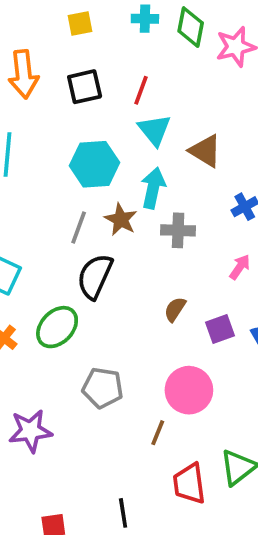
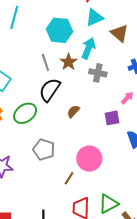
cyan triangle: (155, 130) -> (94, 18), turned 36
gray line: (79, 228) -> (45, 62), turned -48
brown semicircle: (175, 309) -> (73, 111), moved
purple square: (220, 329) -> (112, 118), moved

